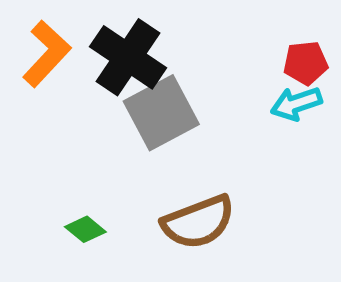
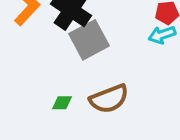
green diamond: (85, 229) -> (62, 103), moved, turned -40

